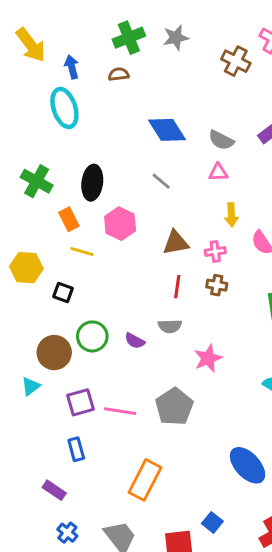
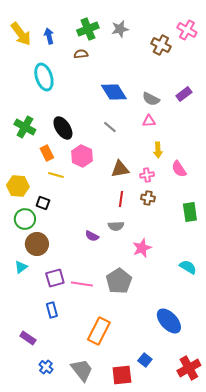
blue arrow: (72, 67) -> (49, 36), moved
black ellipse: (92, 183) -> (63, 128), turned -40
green circle: (92, 336) -> (25, 219), moved
purple rectangle: (54, 490) -> (28, 338), moved

